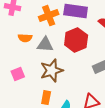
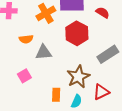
gray triangle: (45, 45) -> (44, 52), moved
brown star: (52, 70) -> (78, 77), moved

